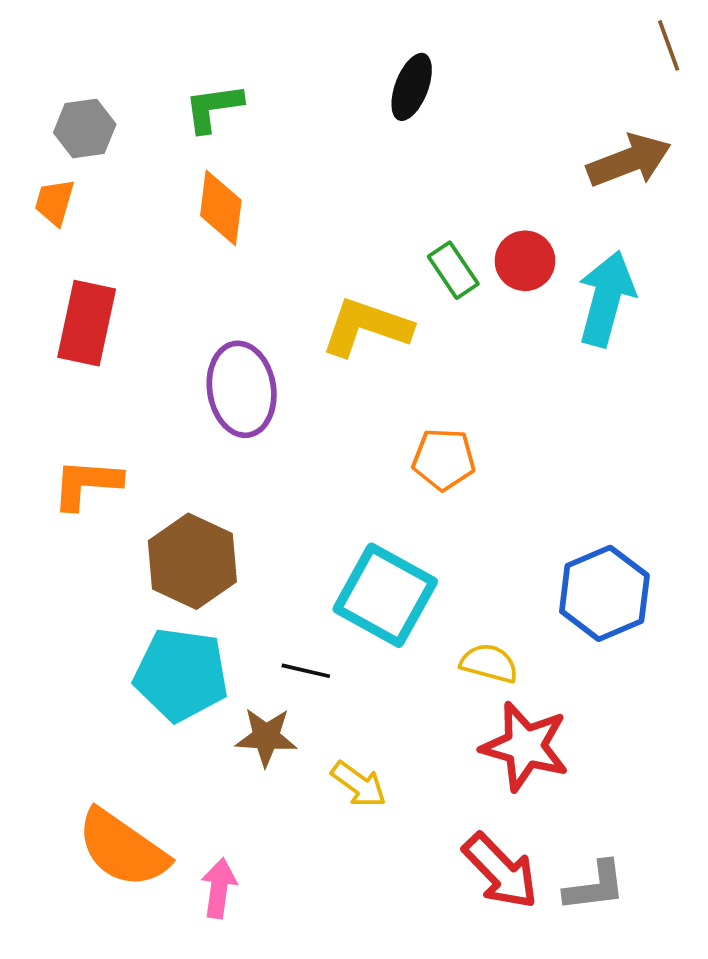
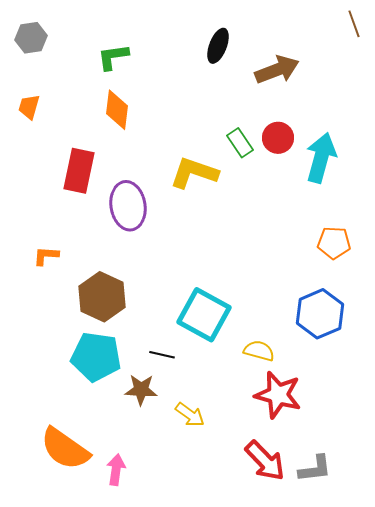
gray hexagon: (85, 129) -> (31, 38), moved
brown arrow: (629, 161) -> (277, 70), moved
red rectangle: (87, 323) -> (79, 171), moved
orange pentagon: (444, 459) -> (334, 243), moved
orange L-shape: (87, 484) -> (46, 256), size x0.7

